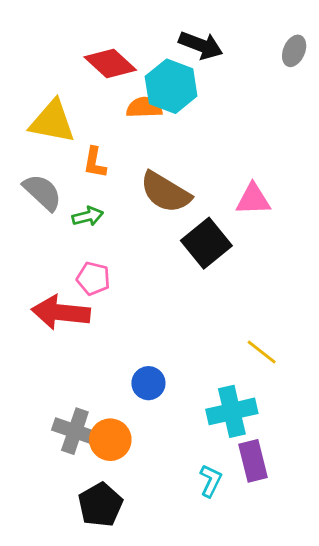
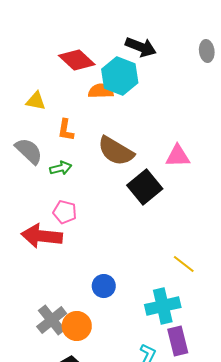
gray ellipse: (294, 51) -> (207, 51), turned -30
yellow triangle: (52, 122) -> (36, 101), size x0.6
gray cross: (75, 431) -> (52, 320), turned 32

